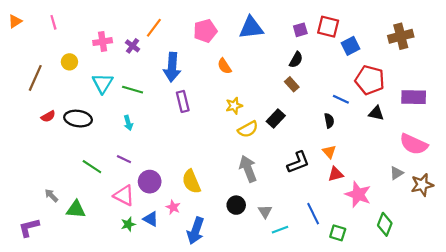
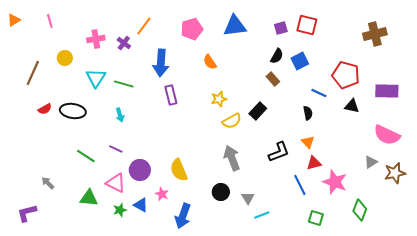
blue square: (351, 46) -> (300, 61), moved
green triangle: (76, 209) -> (89, 198), moved
blue line: (313, 214) -> (300, 185), moved

